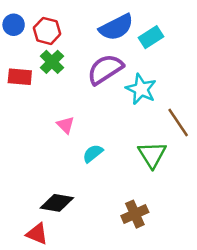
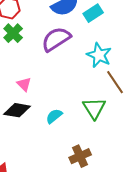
cyan star: (141, 89) -> (99, 55), moved
cyan semicircle: (93, 153) -> (54, 116), moved
black diamond: (57, 203) -> (17, 110), moved

